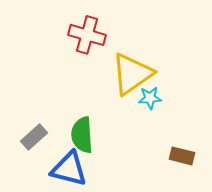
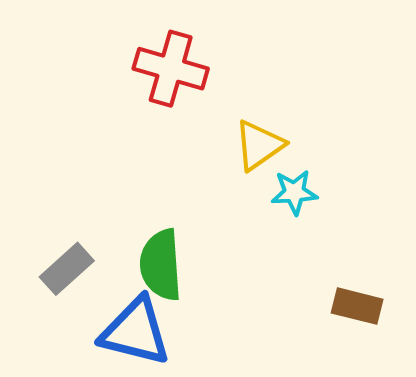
yellow triangle: (132, 74) -> (259, 145), size x0.6

